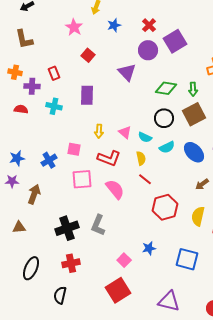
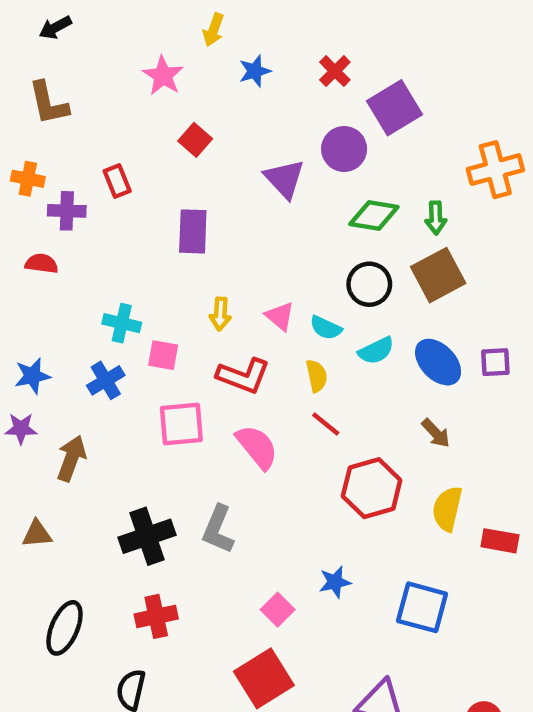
purple circle: (148, 50) -> (344, 149), moved
cyan cross: (54, 106) -> (122, 323), moved
brown arrow: (202, 184) -> (436, 433), moved, turned -96

